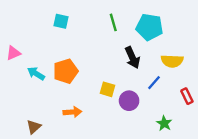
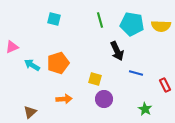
yellow semicircle: (172, 61) -> (161, 26), moved
blue line: (154, 83) -> (136, 73), turned 64
purple circle: (129, 101) -> (104, 99), moved

